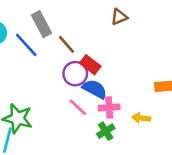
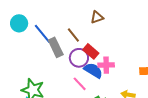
brown triangle: (119, 17) -> (97, 17), moved
gray rectangle: (41, 24) -> (56, 47), moved
pink cross: (109, 107) -> (106, 65), moved

